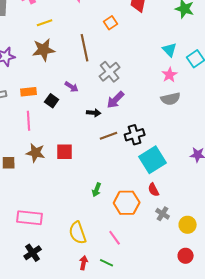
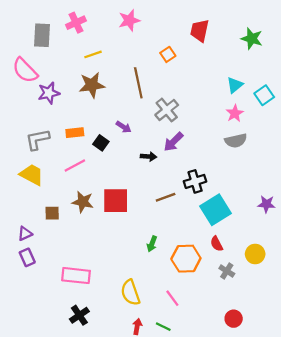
cyan triangle: (170, 50) -> (235, 85), turned 35
pink line: (29, 121) -> (75, 166), turned 66
brown line: (109, 136) -> (166, 197), moved
red square: (65, 152) -> (116, 201), size x1.4
yellow circle: (188, 225) -> (255, 254), moved
red circle: (186, 256) -> (234, 319), moved

